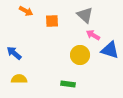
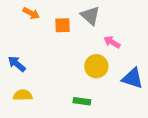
gray triangle: (85, 15) -> (90, 16), moved
blue triangle: (110, 50) -> (132, 78), moved

